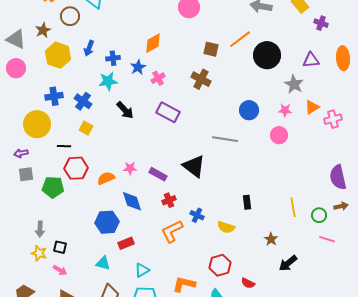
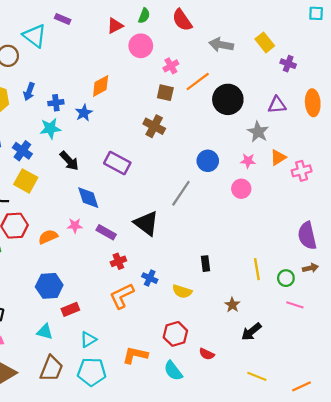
pink cross: (158, 78) -> (171, 66), moved
yellow square: (86, 128) -> (26, 181), size x1.5
gray line: (225, 139) -> (181, 193), turned -65
blue diamond: (132, 201) -> (88, 198), moved

